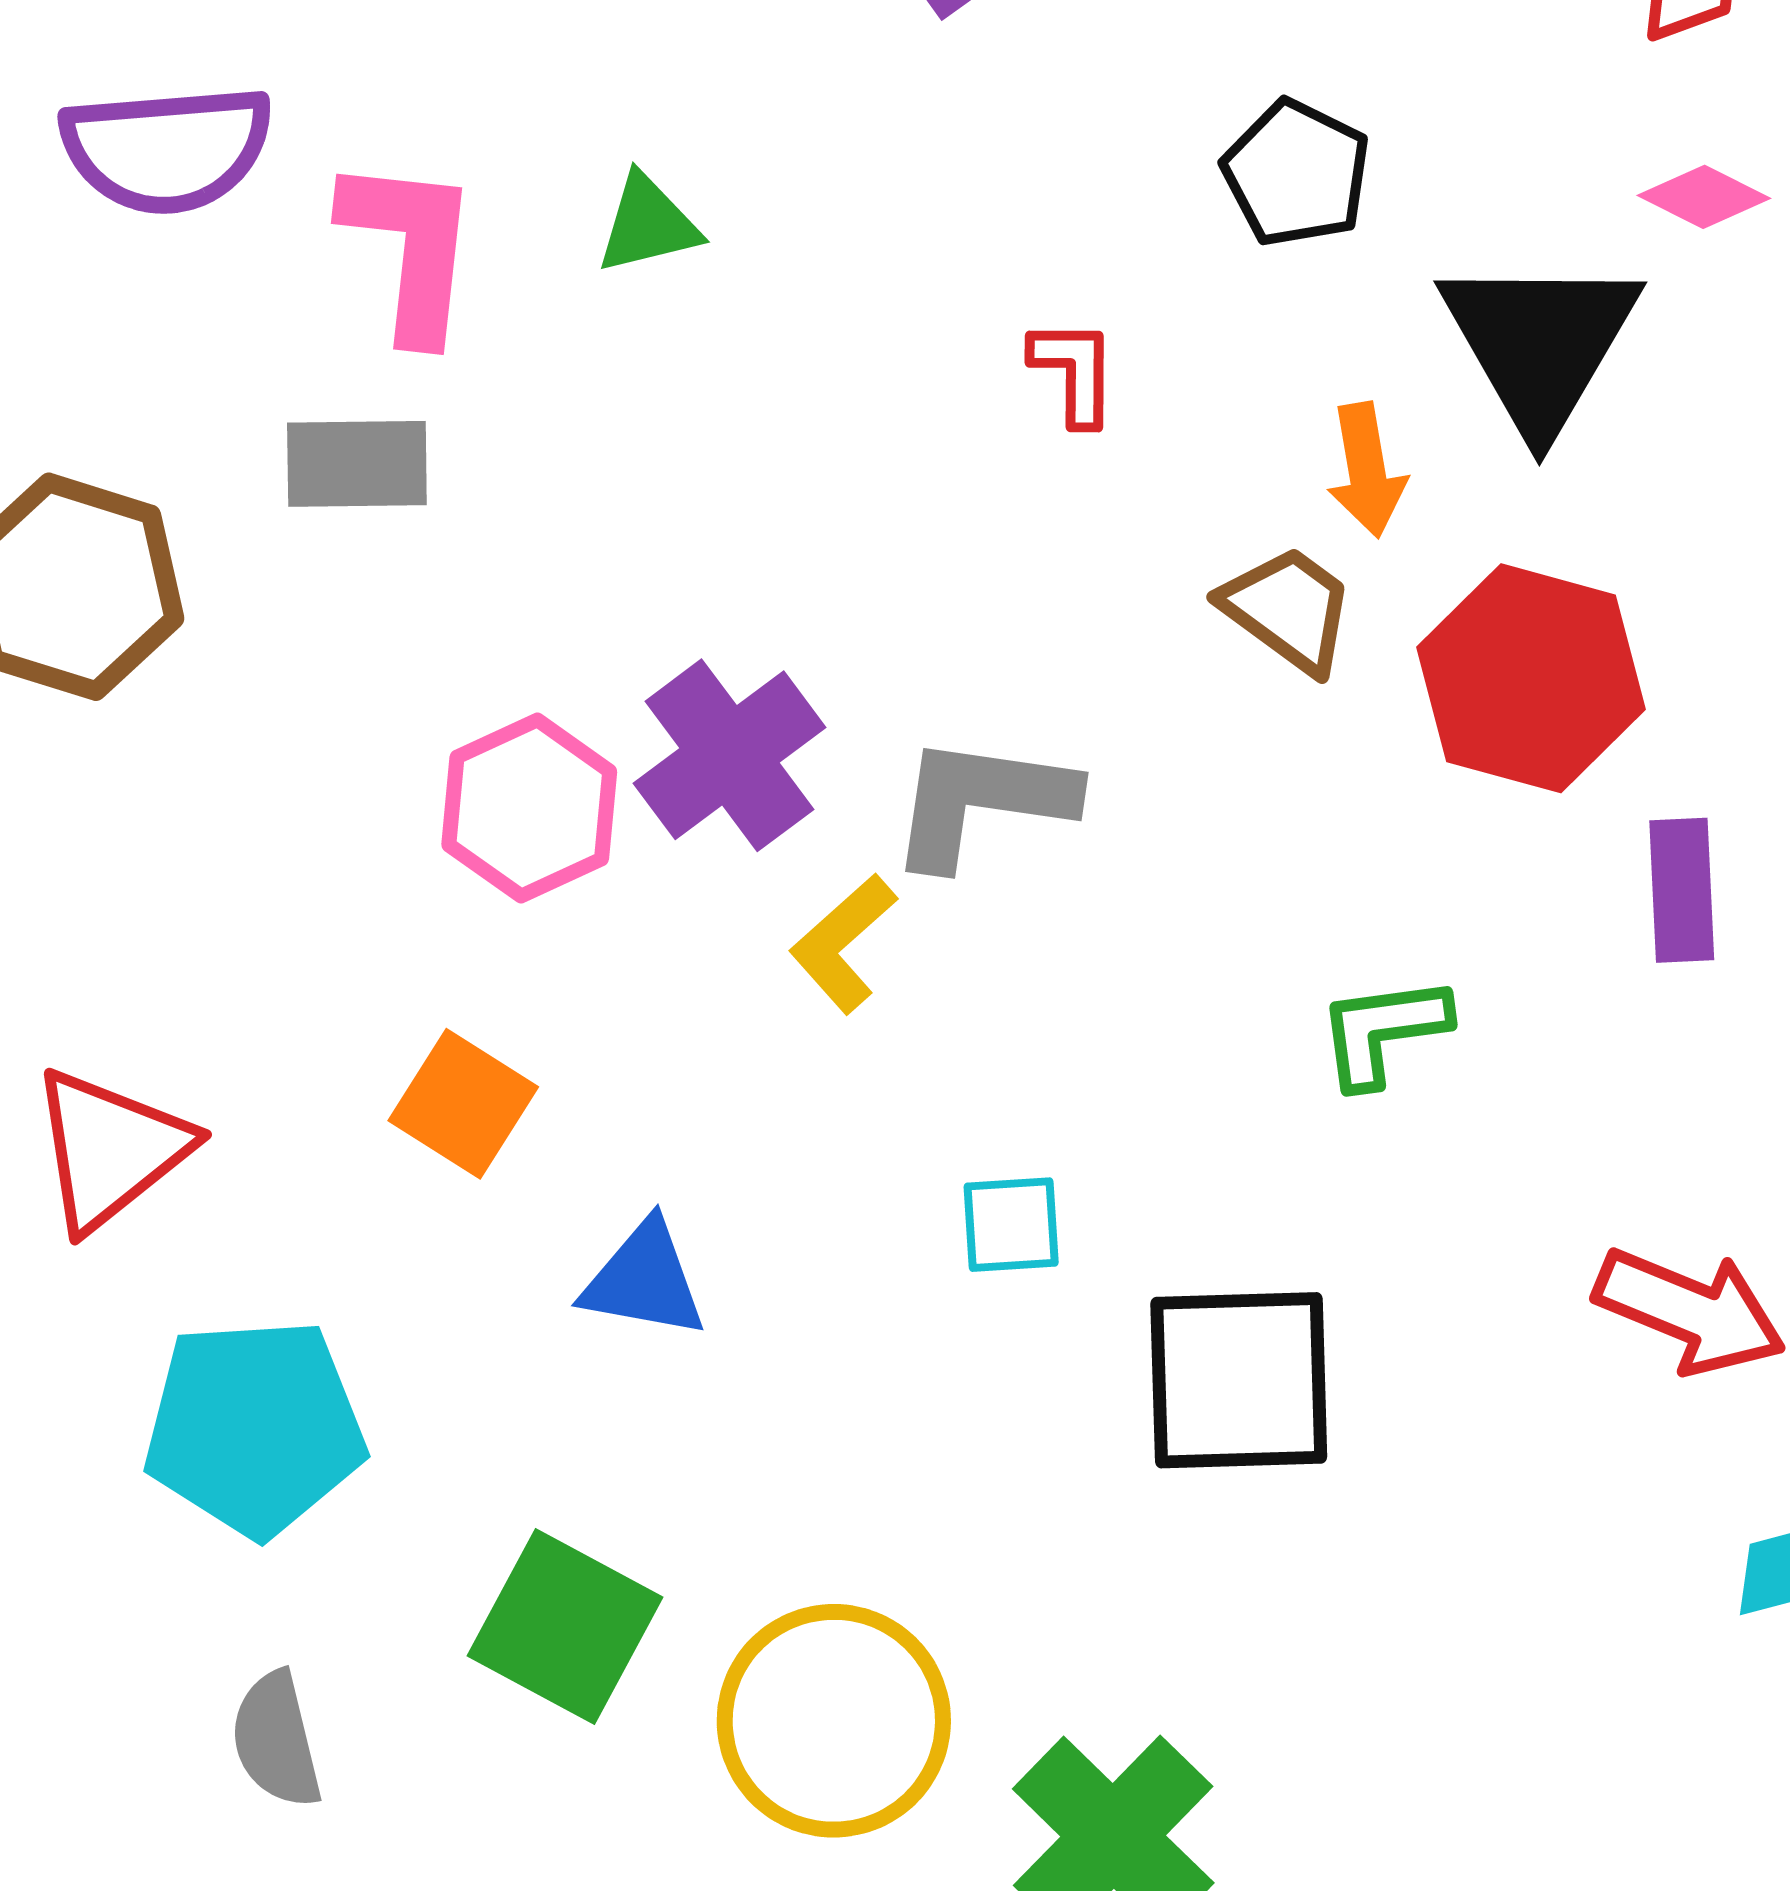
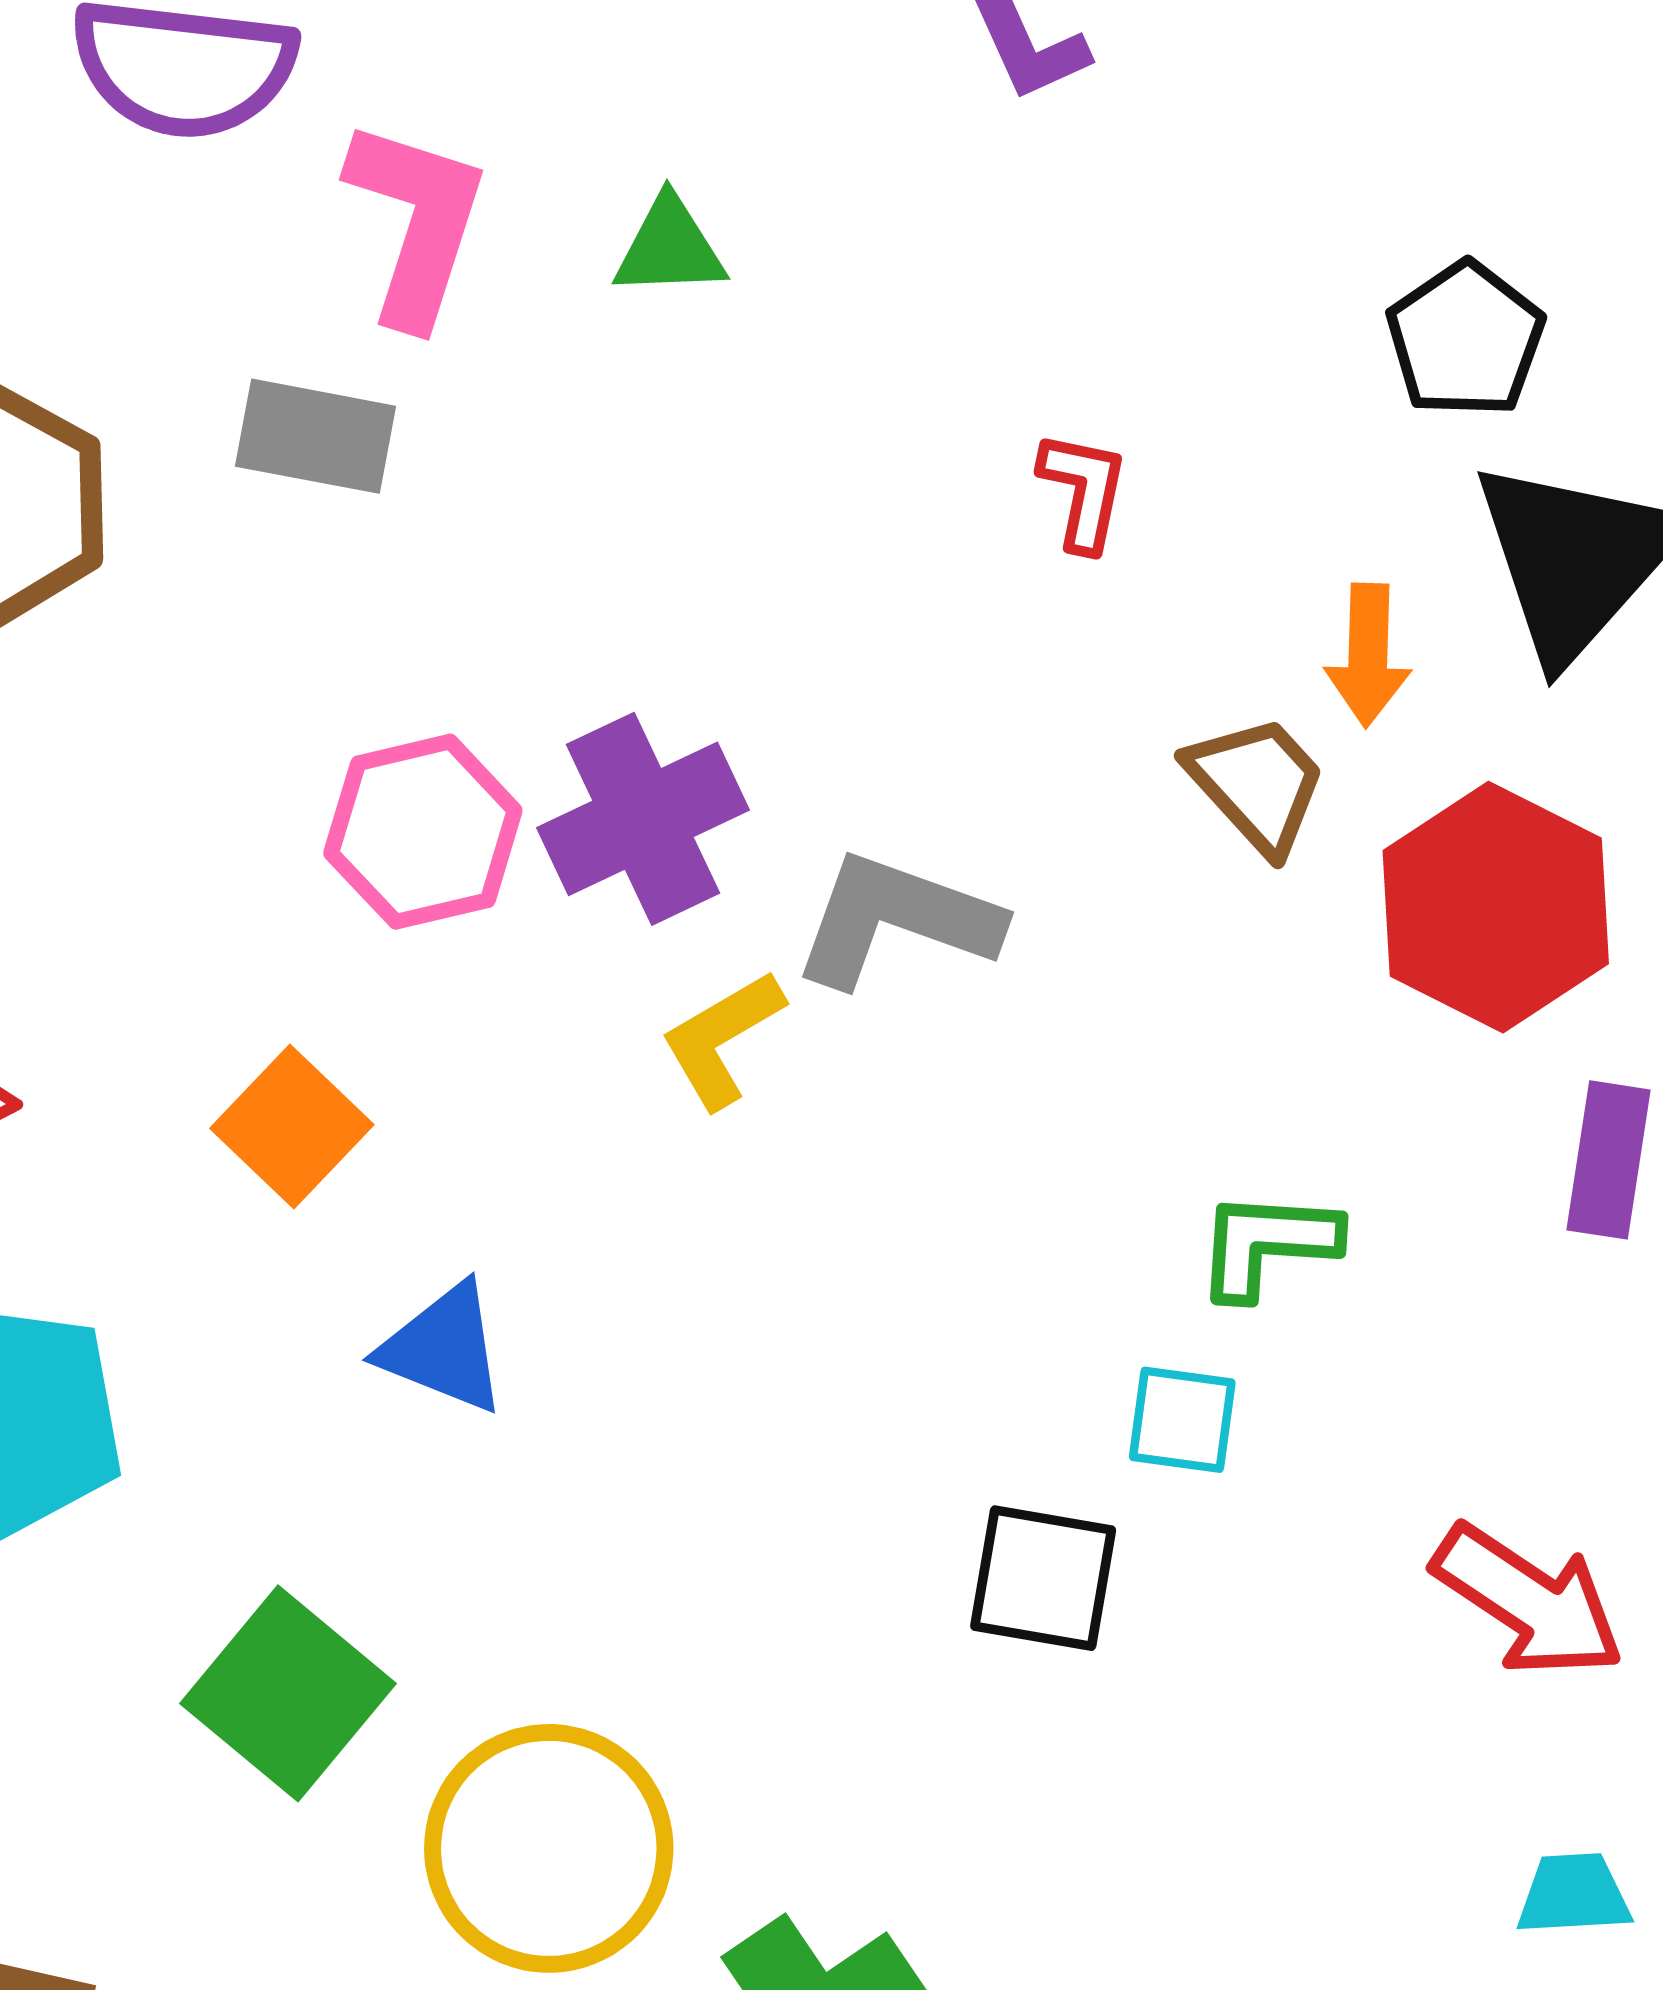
black pentagon: (1296, 173) -> (1465, 340), moved
cyan square: (1011, 1225) -> (1182, 1420), moved
black square: (1239, 1380) -> (1043, 1578), size x0.7

